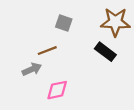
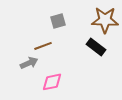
gray square: (64, 23) -> (58, 21), turned -35

